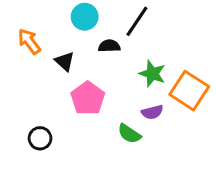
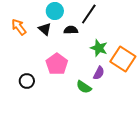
black triangle: (65, 61) -> (45, 29), moved
purple semicircle: (152, 112) -> (99, 73), turned -48
black circle: (40, 138) -> (27, 81), moved

